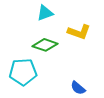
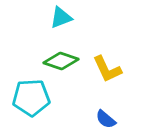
yellow L-shape: (79, 32) -> (107, 69), moved, turned 45

